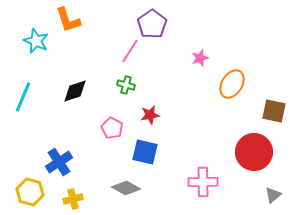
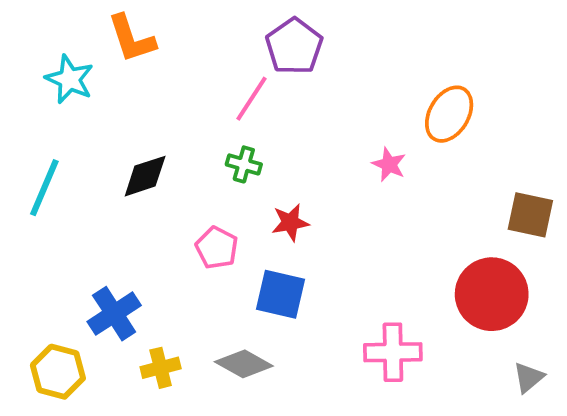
pink star: (200, 58) -> (389, 164), moved, turned -30
orange ellipse: (232, 84) -> (449, 114), moved
yellow cross: (73, 199) -> (161, 368), moved

